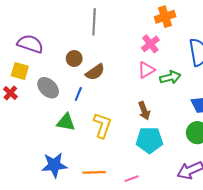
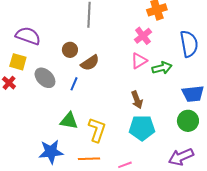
green triangle: (66, 122) -> (69, 121), moved
yellow L-shape: (102, 125) -> (97, 130), moved

